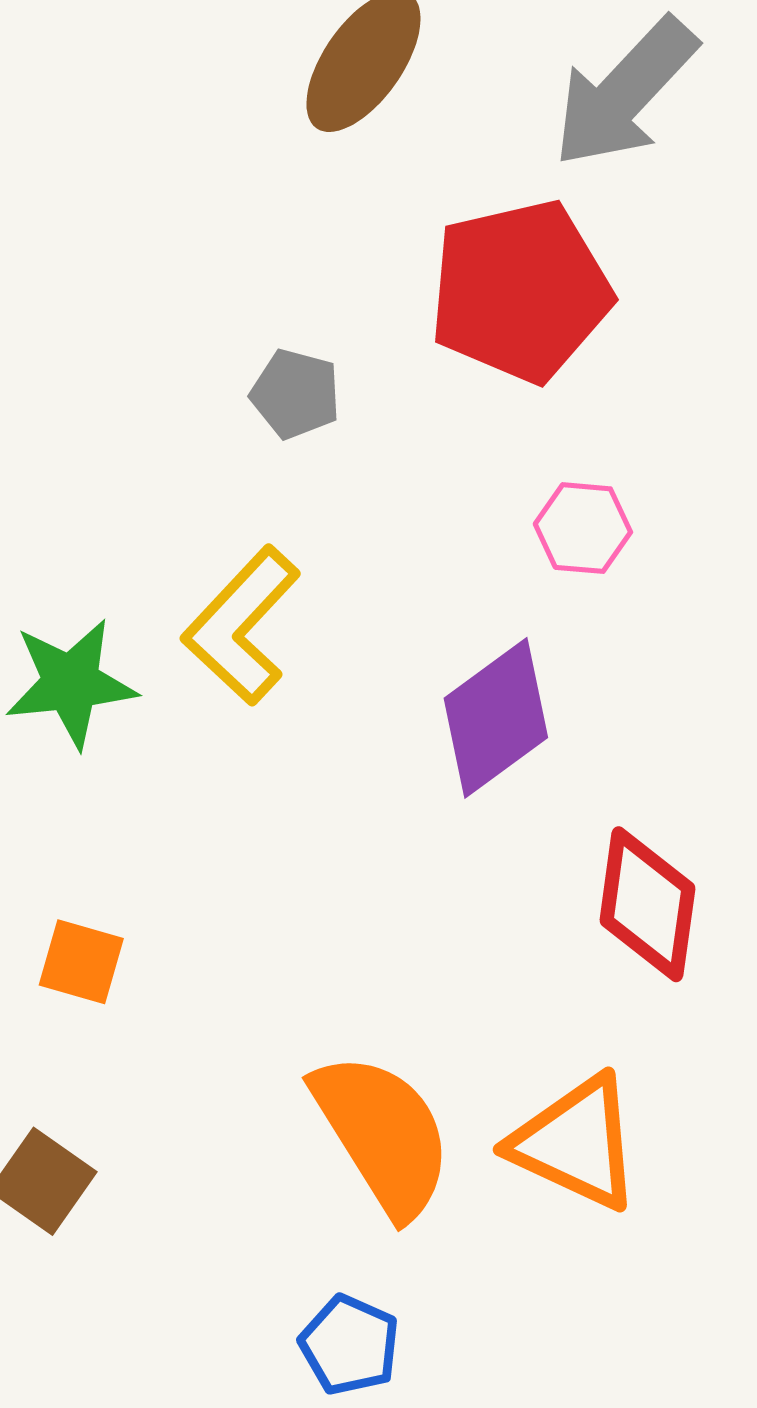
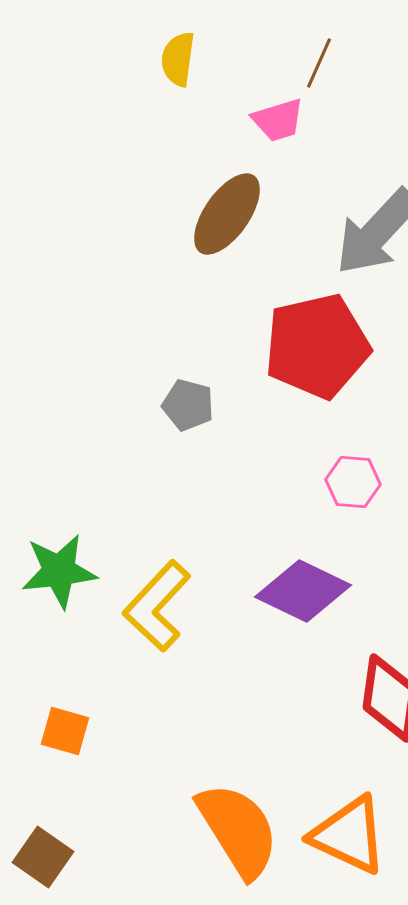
yellow L-shape: (242, 626) -> (157, 606), moved
purple diamond: (496, 718) -> (303, 591), turned 62

